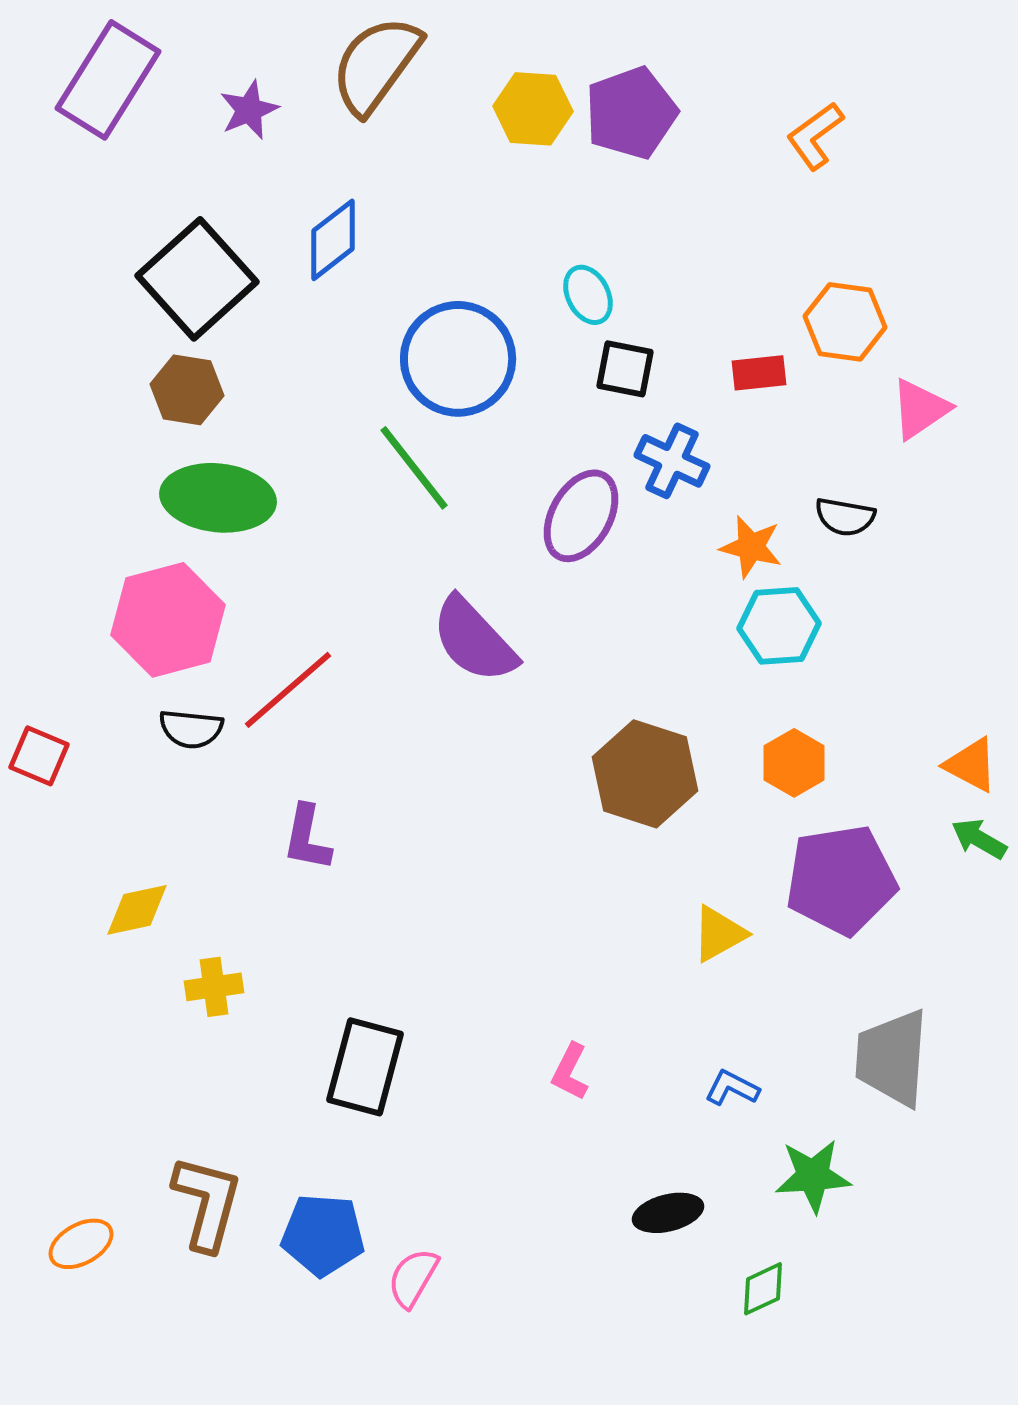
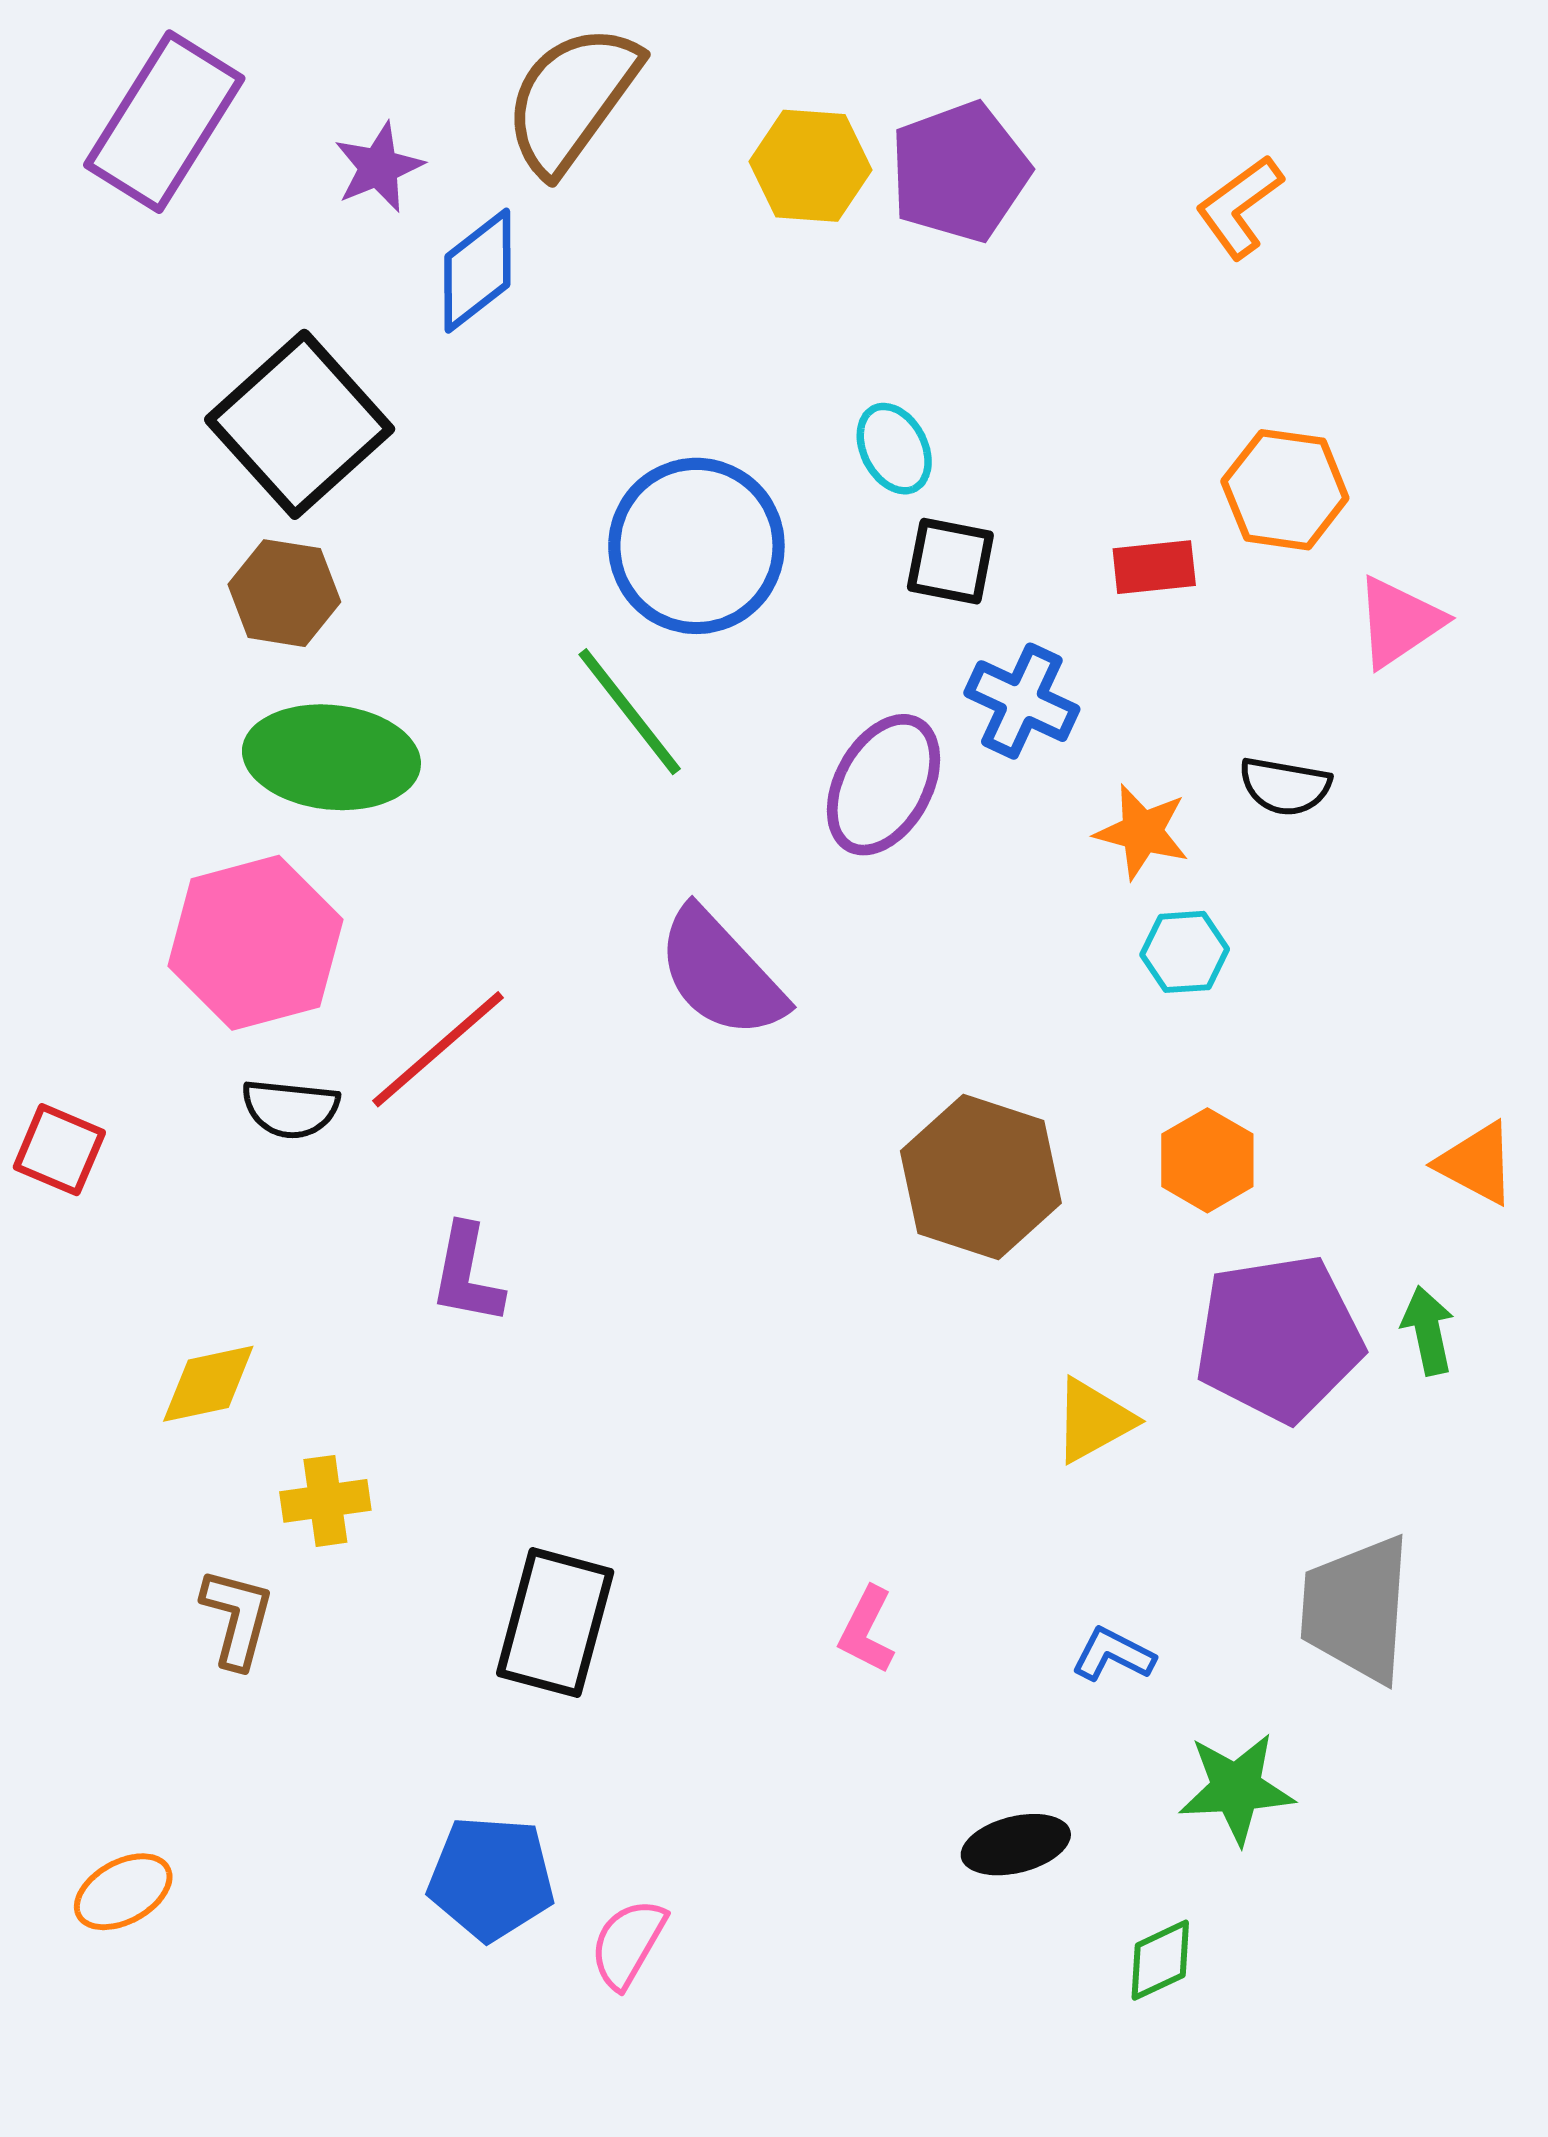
blue diamond: (333, 240) -> (477, 271), moved
cyan hexagon: (779, 626) -> (1185, 952), size x0.7
green arrow: (979, 839) -> (1428, 1331), moved, turned 48
brown L-shape: (207, 1203) -> (237, 1618), moved, size x0.7

